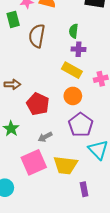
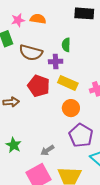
brown semicircle: (37, 36) -> (31, 53), turned -80
purple cross: (79, 49) -> (56, 61), moved
red pentagon: (38, 104) -> (39, 86), moved

